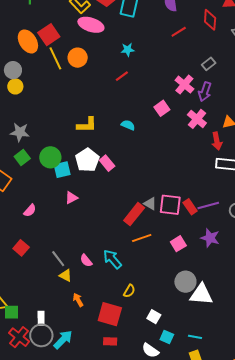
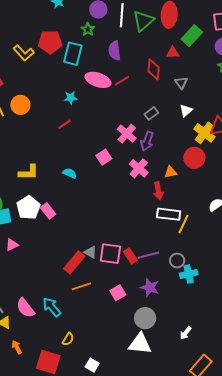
pink ellipse: (91, 25) -> (98, 80), moved
pink semicircle: (86, 260) -> (25, 308), size x1.5
gray circle: (185, 282) -> (145, 318), moved

